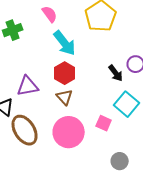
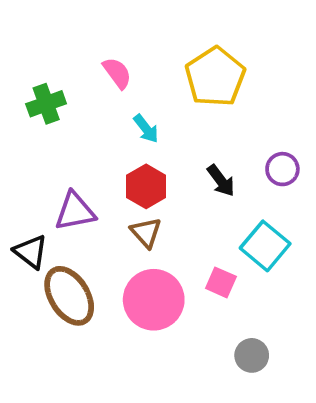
cyan arrow: (65, 43) -> (146, 129), size x0.6
black arrow: (116, 73) -> (221, 181), moved

